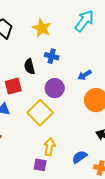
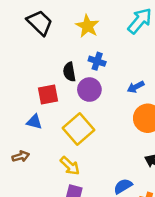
purple circle: (55, 88) -> (89, 90), moved
yellow arrow: (49, 147) -> (70, 166), moved, turned 120

